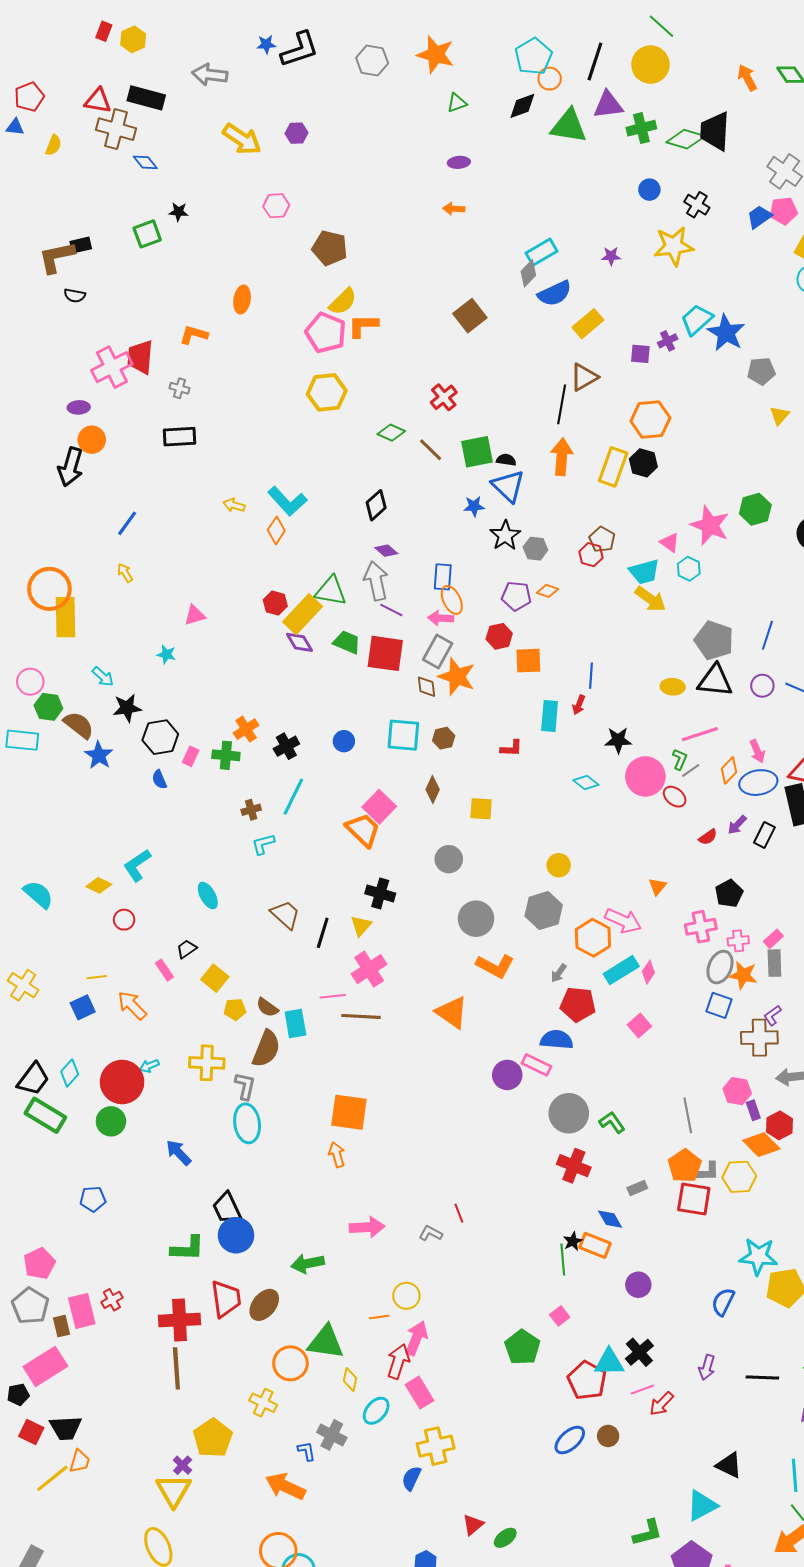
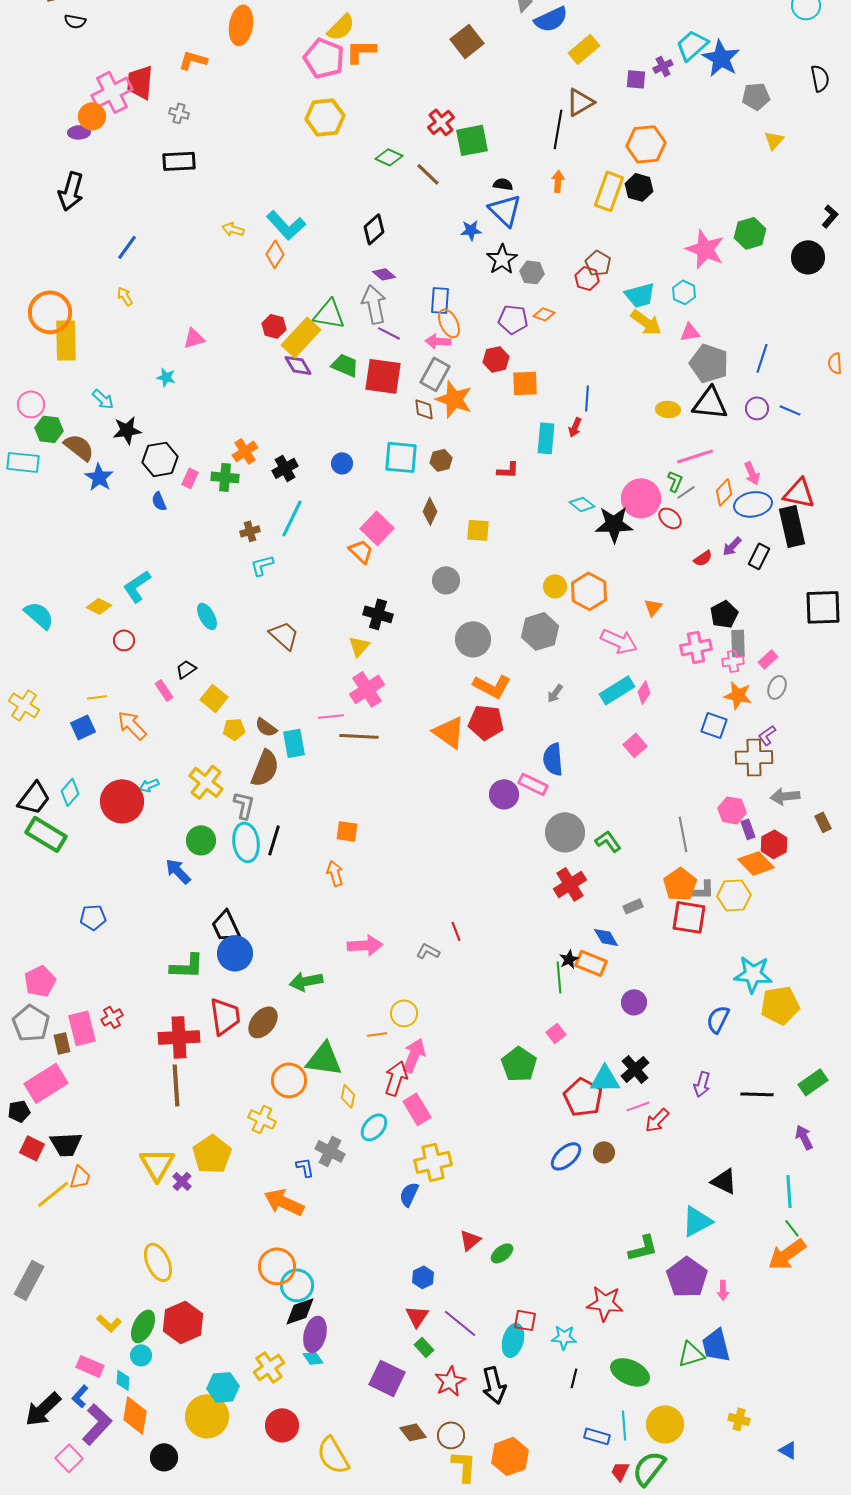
orange ellipse: (242, 299) -> (241, 25), size x1.4
orange circle: (92, 440) -> (92, 116), moved
green square: (477, 452) -> (472, 140), moved
orange arrow: (562, 457) -> (558, 181), size x0.6
pink triangle: (670, 543) -> (690, 332), moved, turned -45
black star: (618, 740) -> (614, 524), moved, size x1.4
orange trapezoid: (363, 830) -> (361, 551), size x0.7
black line: (323, 933) -> (274, 840), moved
orange hexagon: (593, 938) -> (589, 591), moved
gray rectangle: (774, 963) -> (738, 643), moved
gray ellipse: (720, 967) -> (777, 687), moved, size x0.7
red pentagon: (578, 1004) -> (486, 722), moved
blue semicircle: (557, 1040) -> (553, 759), turned -100
yellow cross: (207, 1063) -> (206, 782), turned 36
orange square: (349, 1112) -> (347, 831), size x0.6
green circle: (111, 1121) -> (201, 840), moved
red cross: (574, 1166) -> (570, 884), turned 36
yellow triangle: (173, 1490) -> (157, 1164), moved

